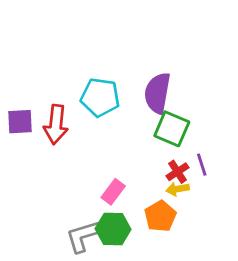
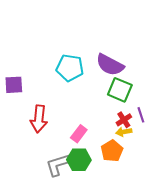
purple semicircle: (157, 93) -> (110, 65), turned -72
red arrow: (56, 125) -> (39, 119), moved

